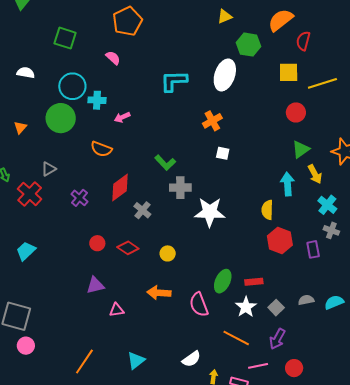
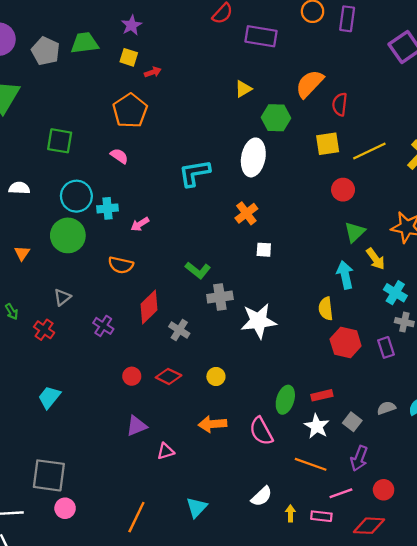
red cross: (30, 194) -> (44, 330), size x0.7

